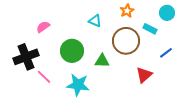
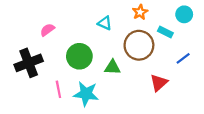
pink line: (44, 77) -> (58, 89), moved, turned 35

